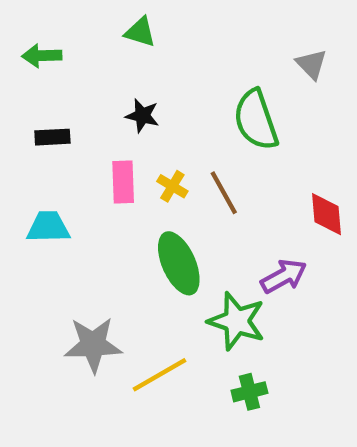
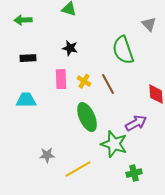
gray star: (93, 345) -> (47, 155), size x0.6
green cross: (249, 392) -> (134, 173), moved

